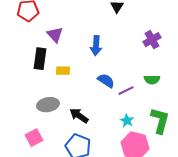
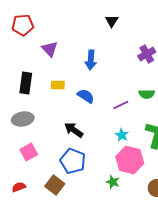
black rectangle: (40, 59) -> (26, 83), moved
blue semicircle: (106, 81) -> (86, 96), moved
gray ellipse: (48, 105) -> (23, 119), moved

